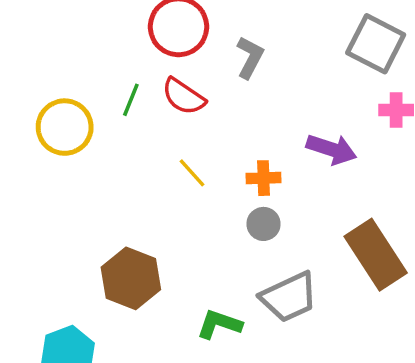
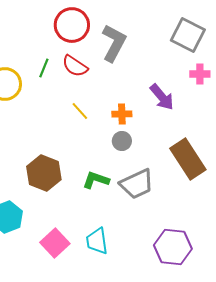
gray L-shape: (250, 57) -> (114, 43), size x1.5
purple arrow: (331, 149) -> (162, 97), turned 32
green L-shape: (219, 324) -> (96, 180), moved

